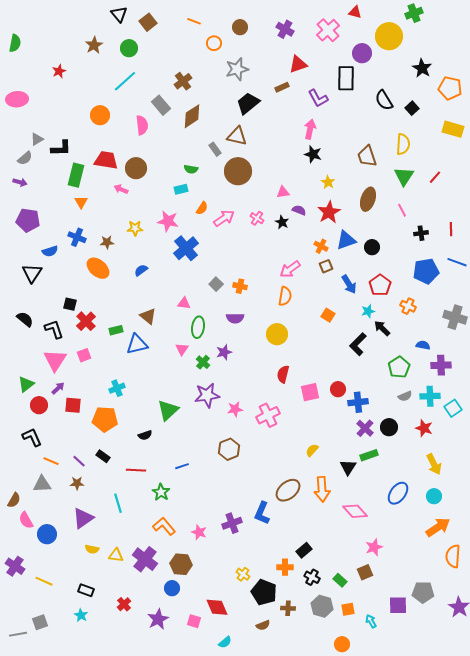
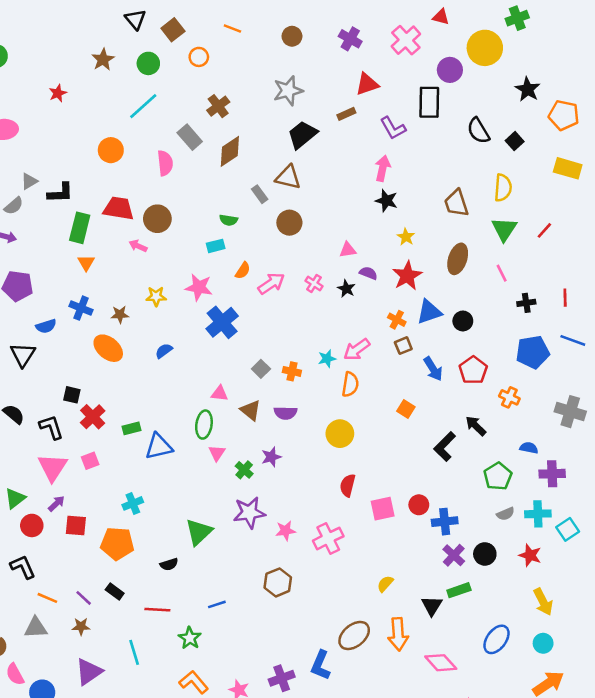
orange circle: (214, 43) -> (199, 57), moved
brown circle: (238, 171) -> (289, 223), size x0.7
cyan star: (368, 311) -> (327, 359), moved
brown triangle: (148, 316) -> (251, 410), moved
green ellipse: (198, 327) -> (204, 425), moved

